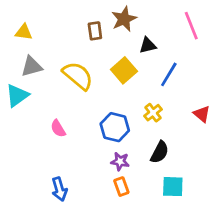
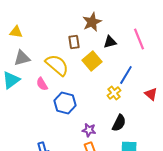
pink line: (191, 26) -> (139, 39), moved
brown rectangle: (95, 31) -> (74, 42), moved
blue line: (169, 74) -> (126, 75), moved
blue hexagon: (115, 127) -> (65, 103), moved
pink semicircle: (58, 128) -> (42, 84), moved

